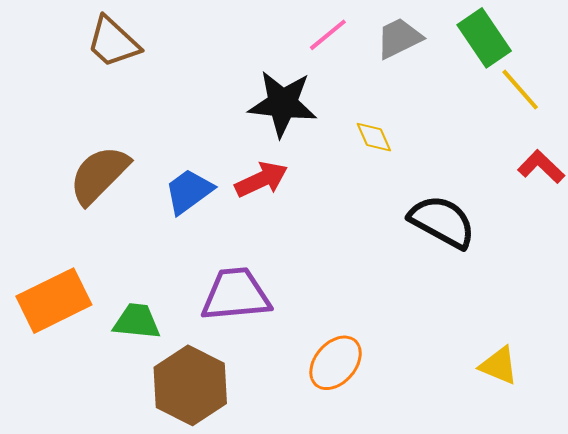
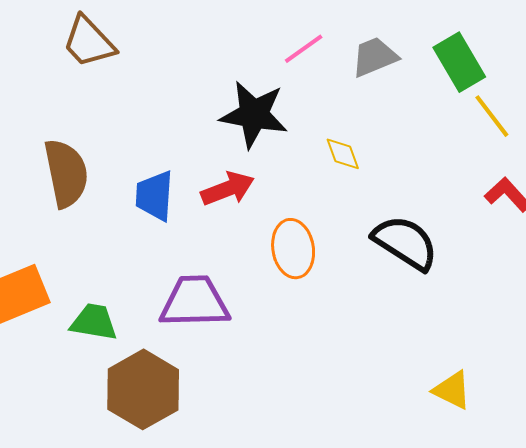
brown semicircle: (99, 175) -> (66, 173), turned 120
blue trapezoid: (189, 191) -> (154, 196), turned -54
orange ellipse: (336, 363) -> (293, 249), moved, turned -54

